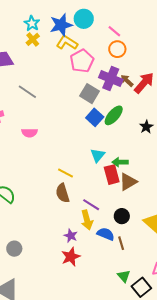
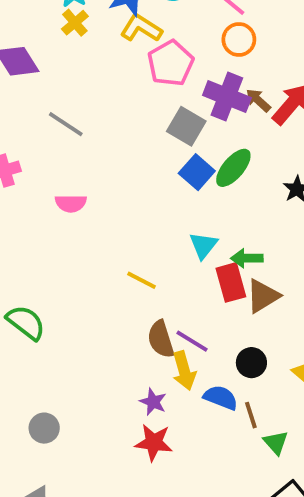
brown semicircle: (63, 193) -> (161, 339), moved
red star: (71, 257) -> (154, 442), turned 30
green triangle: (124, 276) -> (276, 443), moved

